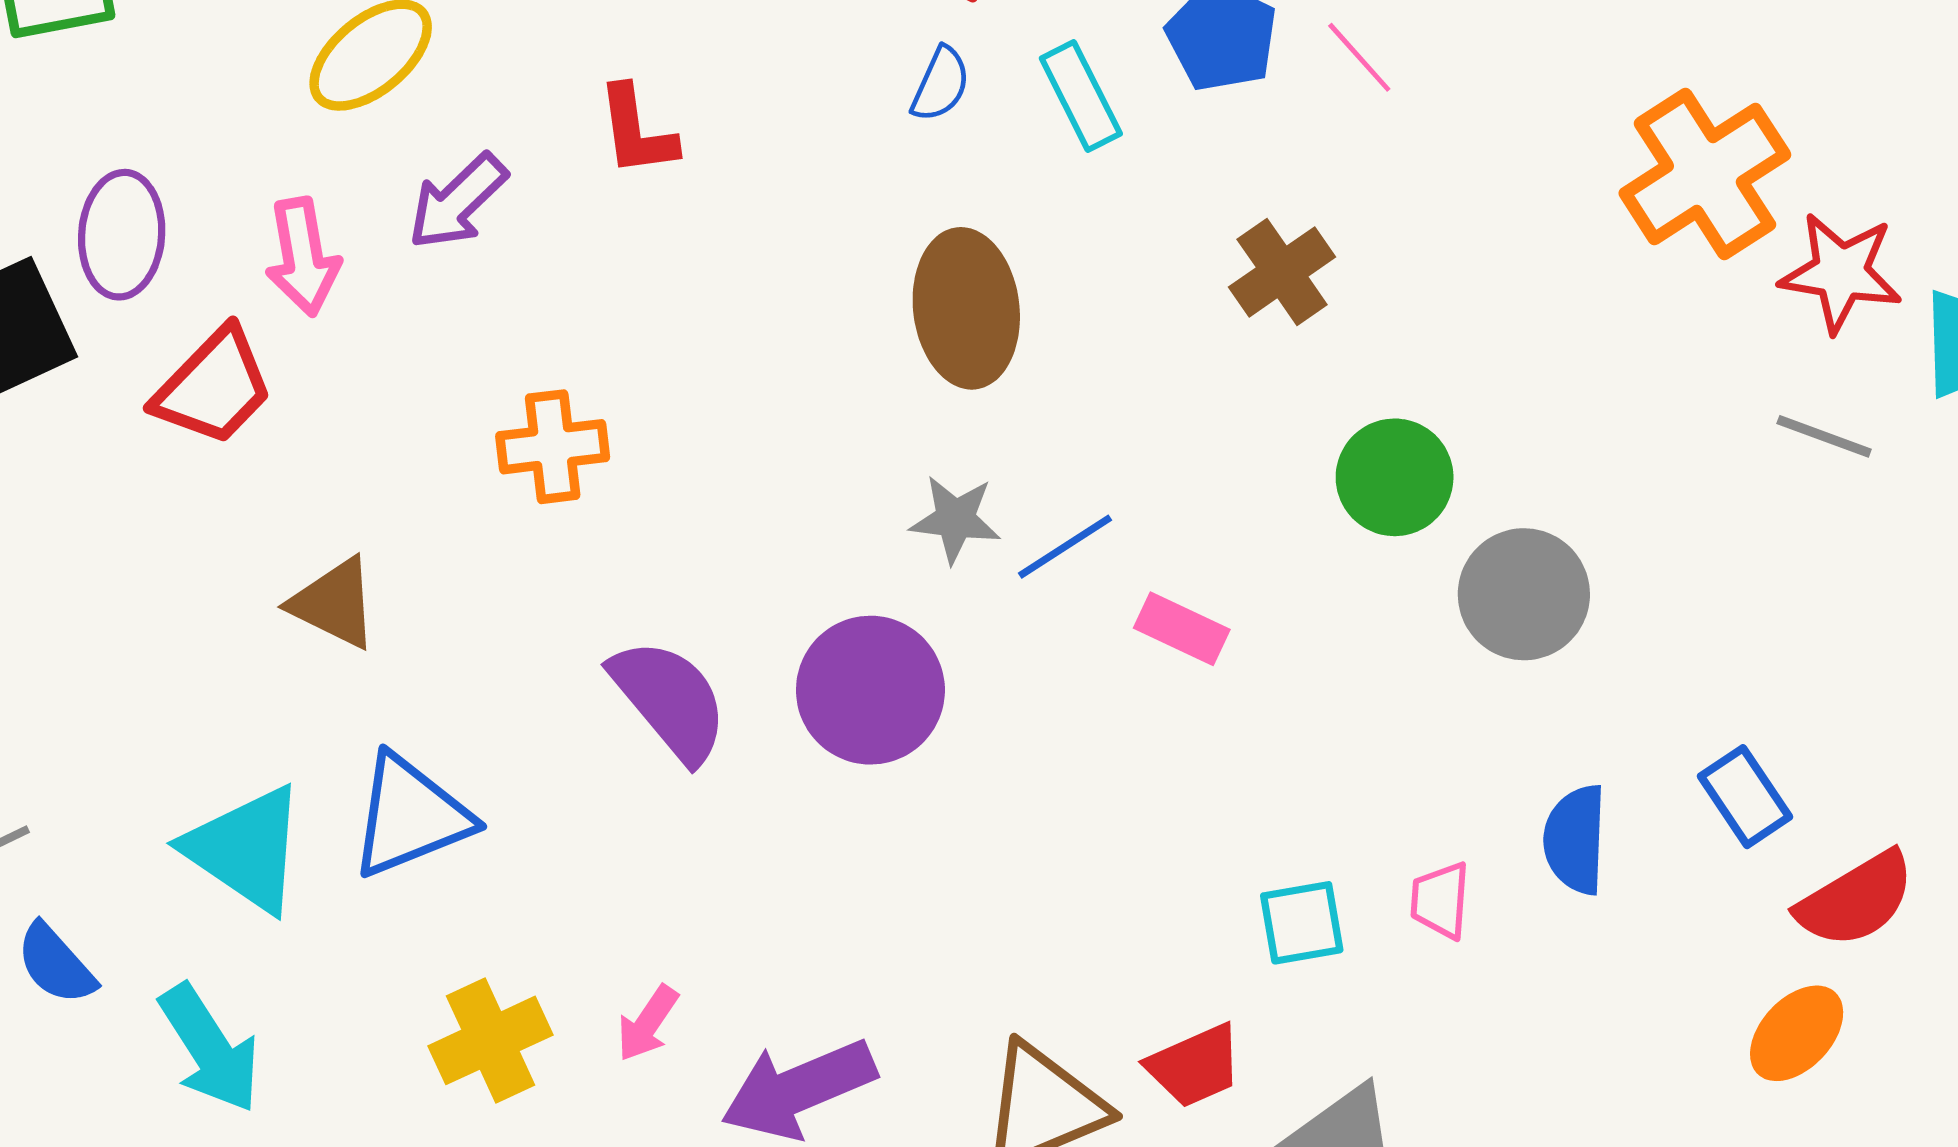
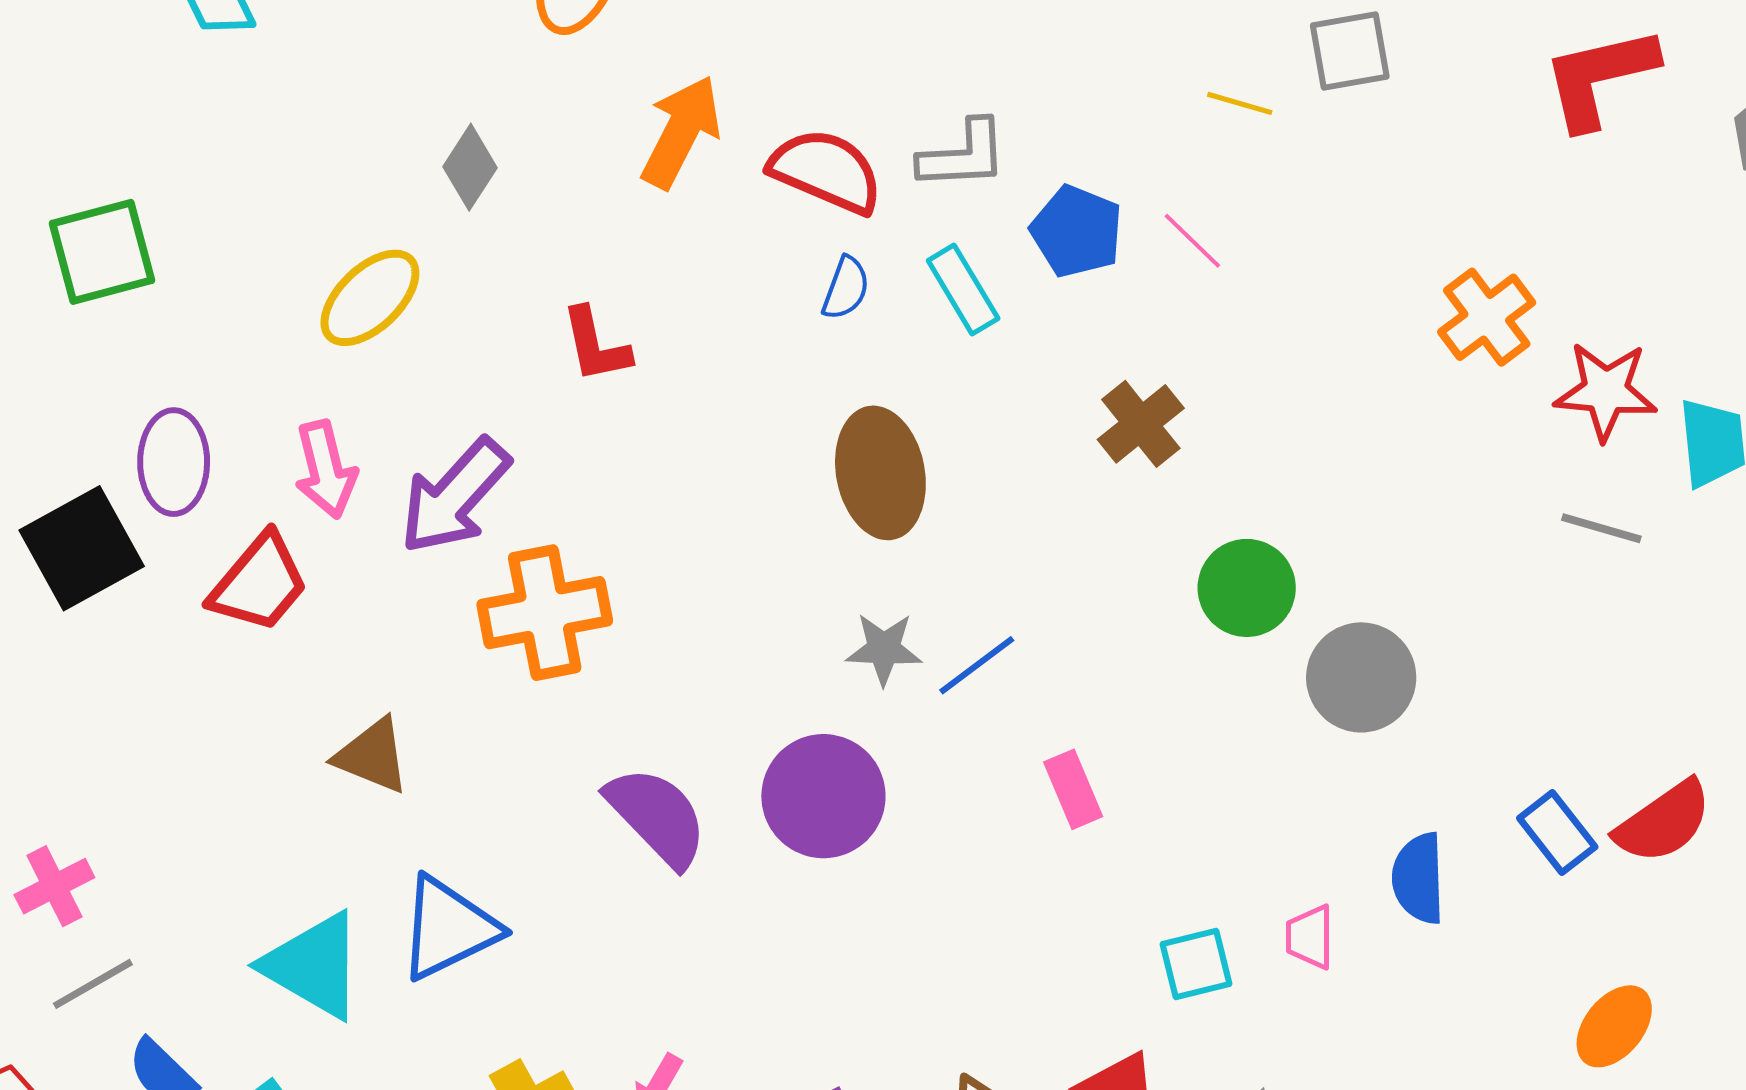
orange cross: (1705, 174) -> (1487, 317), size x0.7
purple arrow: (457, 202) -> (455, 496), moved, size x1.4
orange cross: (553, 447) -> (545, 613), size x1.4
pink rectangle: (1182, 629) -> (1073, 789), moved, turned 46
red semicircle: (1856, 900) -> (1664, 822), moved

